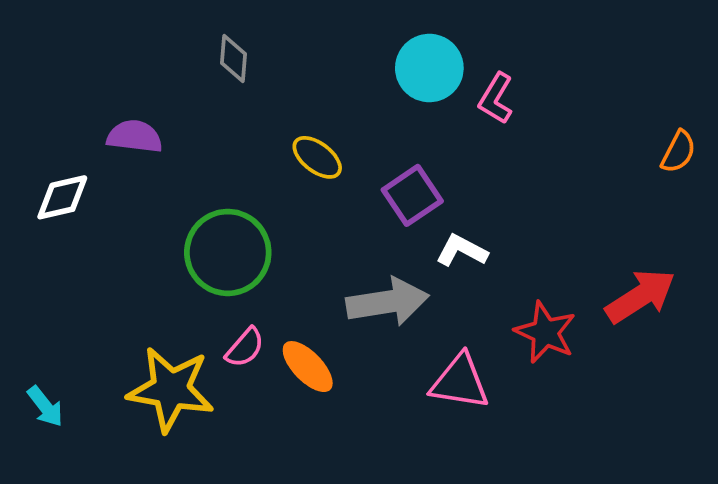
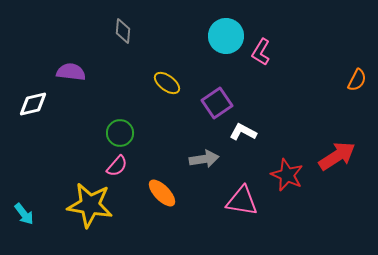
green circle: (228, 252) -> (120, 133), size x0.6
gray arrow: (388, 302) -> (204, 159), size x0.7
pink semicircle: (245, 348) -> (117, 166), moved

